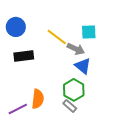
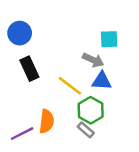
yellow line: (57, 37) -> (70, 86), moved
black rectangle: (24, 56) -> (29, 69), turned 72
blue triangle: (83, 66) -> (102, 81), turned -36

